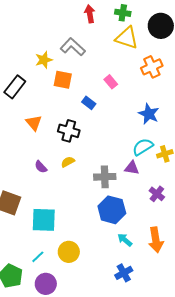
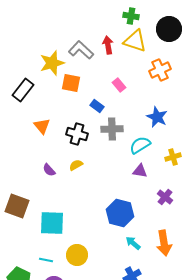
red arrow: (90, 14) -> (108, 45), moved
yellow star: (44, 60) -> (52, 63), size x1.4
cyan semicircle: (143, 147) -> (140, 145), moved
gray cross: (105, 177) -> (112, 129), moved
cyan line: (38, 257) -> (46, 260), turned 56

